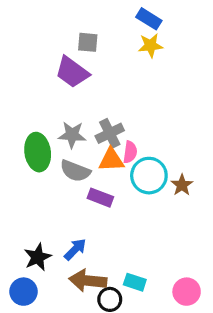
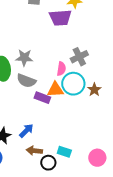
purple trapezoid: (72, 72) -> (60, 18), moved, turned -40
gray cross: (110, 133) -> (79, 57), moved
orange triangle: (111, 160) -> (55, 90), moved
brown arrow: (88, 281) -> (34, 151), size x0.7

